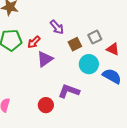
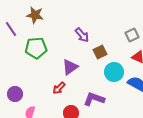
gray square: (95, 37) -> (132, 35), moved
red arrow: (34, 42) -> (59, 88), moved

